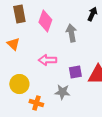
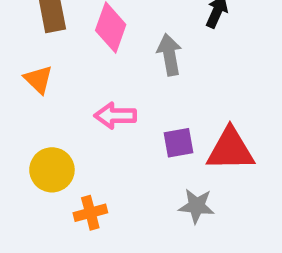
gray star: (62, 92) -> (197, 206), moved
orange cross: (36, 103) -> (90, 213), turned -32

